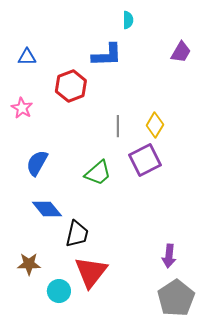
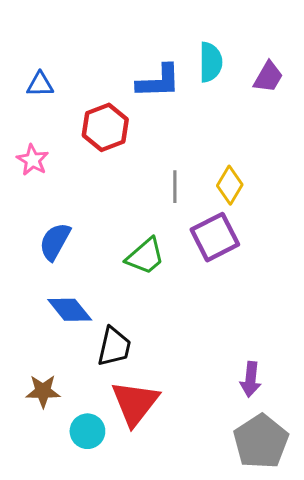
cyan semicircle: (128, 20) -> (210, 62), moved, size x1.5

